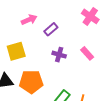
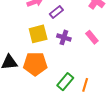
yellow square: (16, 51) -> (38, 34), moved

